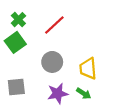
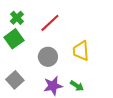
yellow trapezoid: (88, 68) -> (81, 51), moved
gray square: (16, 87) -> (15, 80), turned -36

